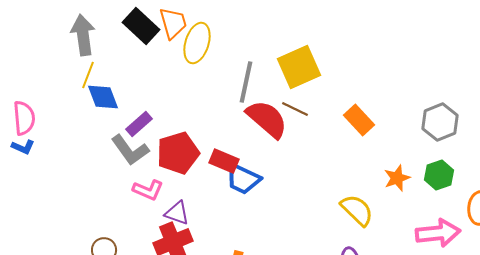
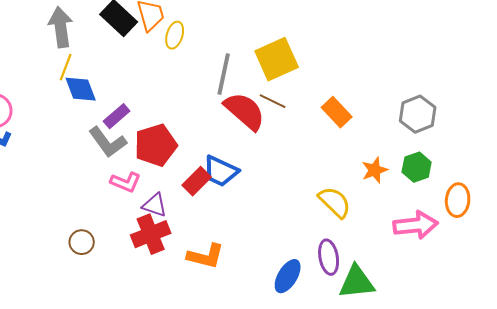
yellow ellipse: (197, 43) -> (175, 35), size x0.7
red rectangle: (224, 161) -> (197, 181), moved, turned -68

